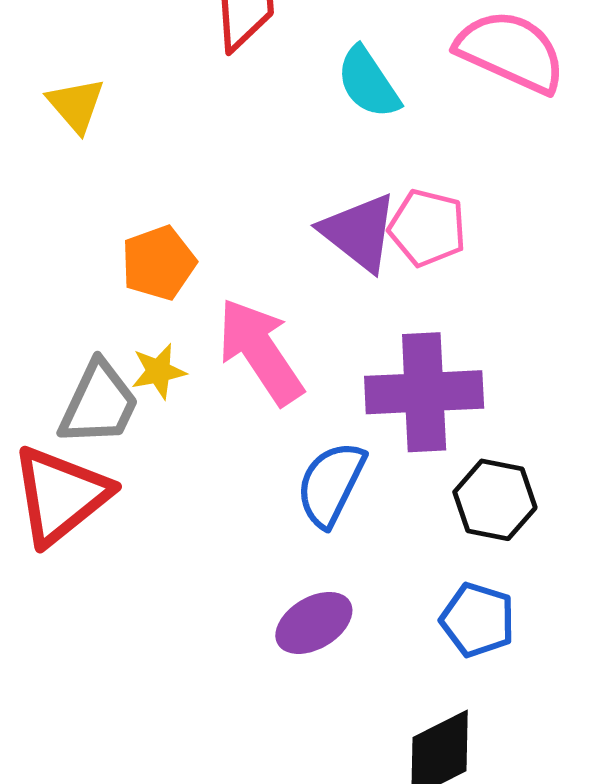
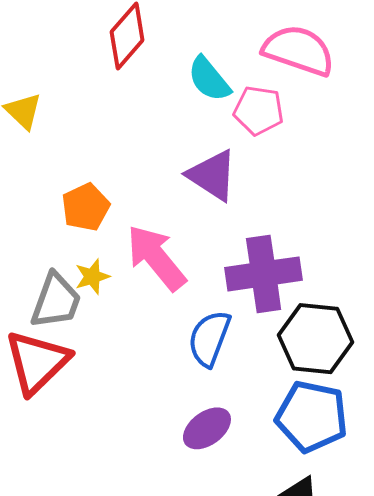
pink pentagon: (427, 228) -> (259, 110), moved
black hexagon: (495, 500) -> (315, 339), size x1.4
blue pentagon: (478, 620) -> (312, 416), size x1.5

